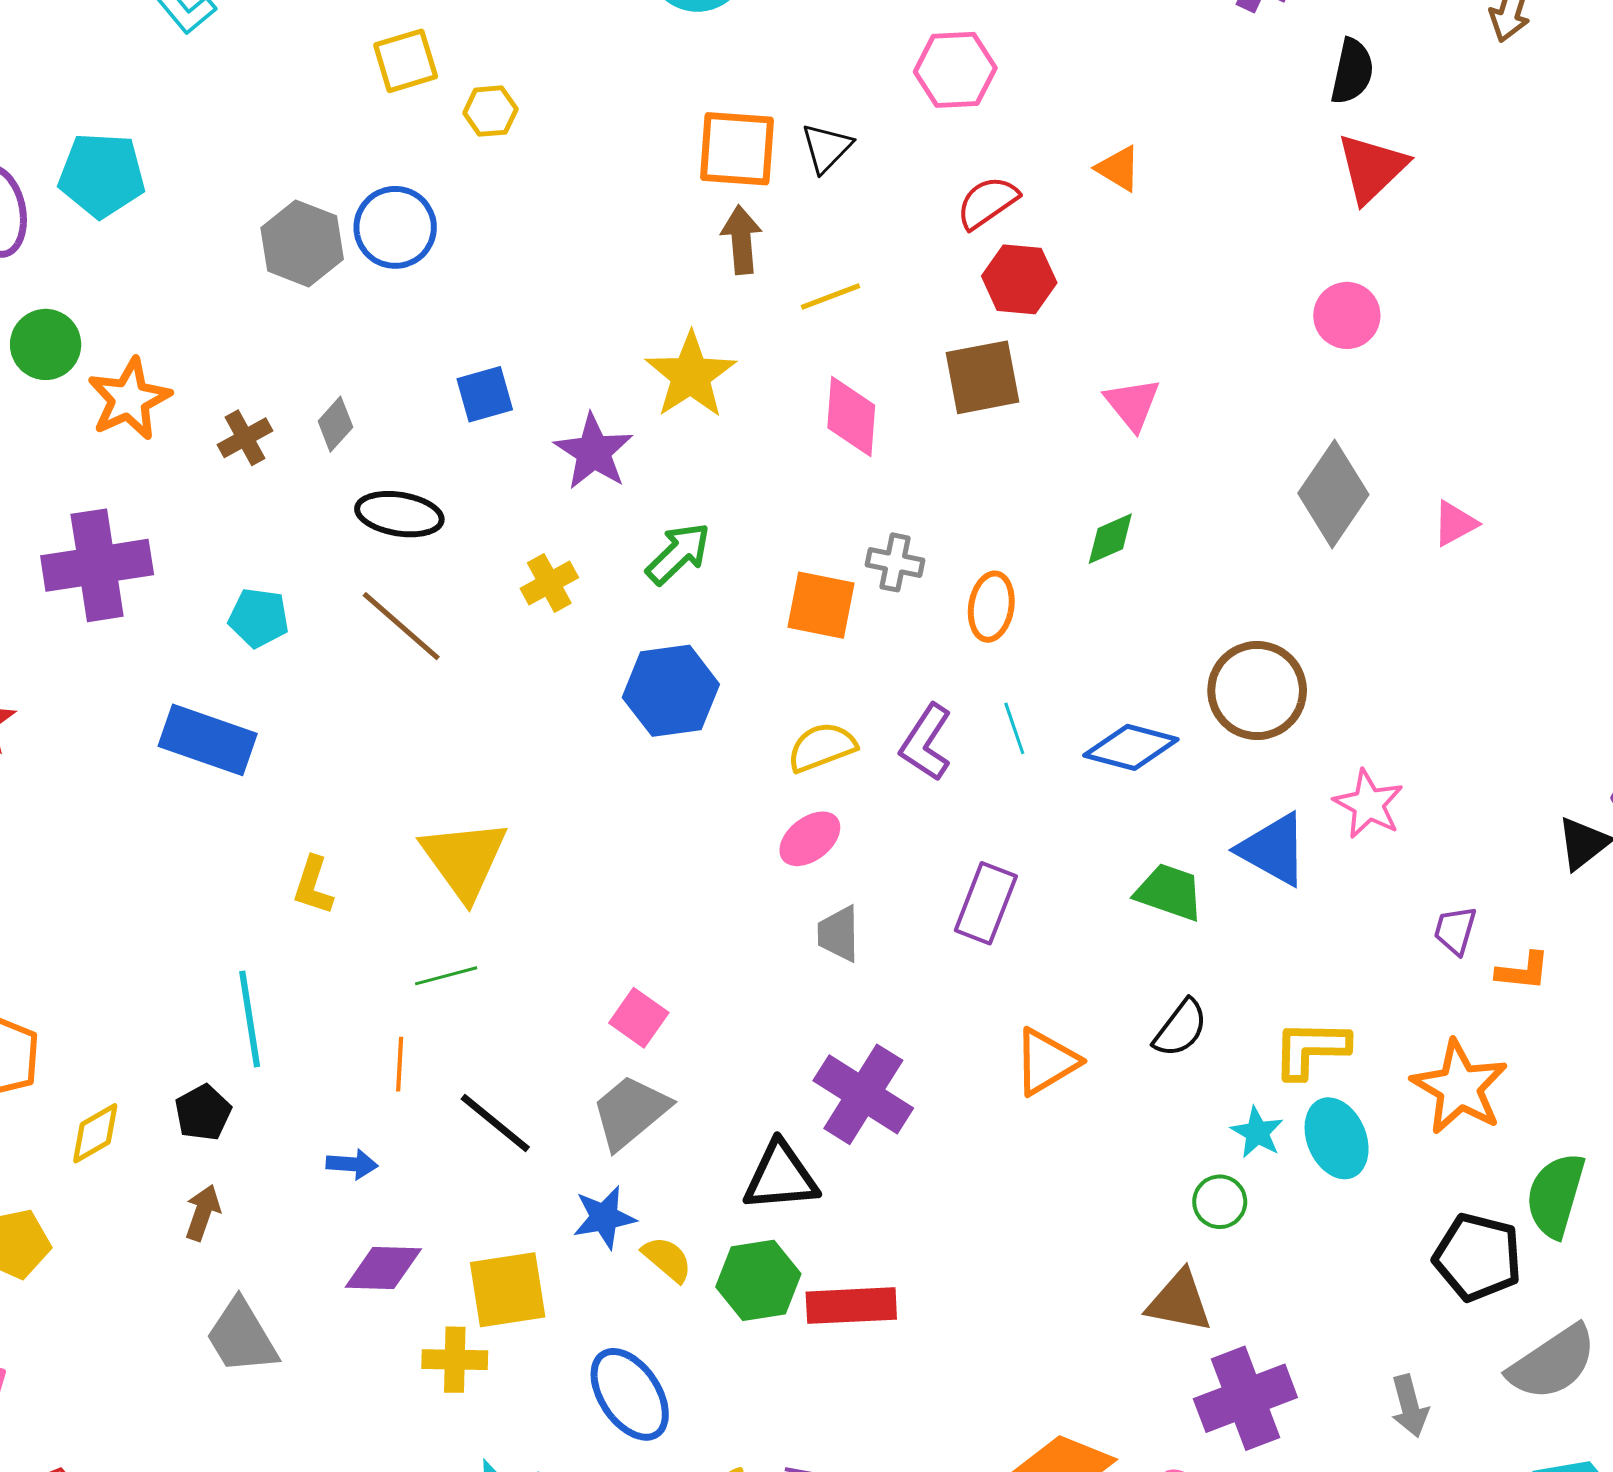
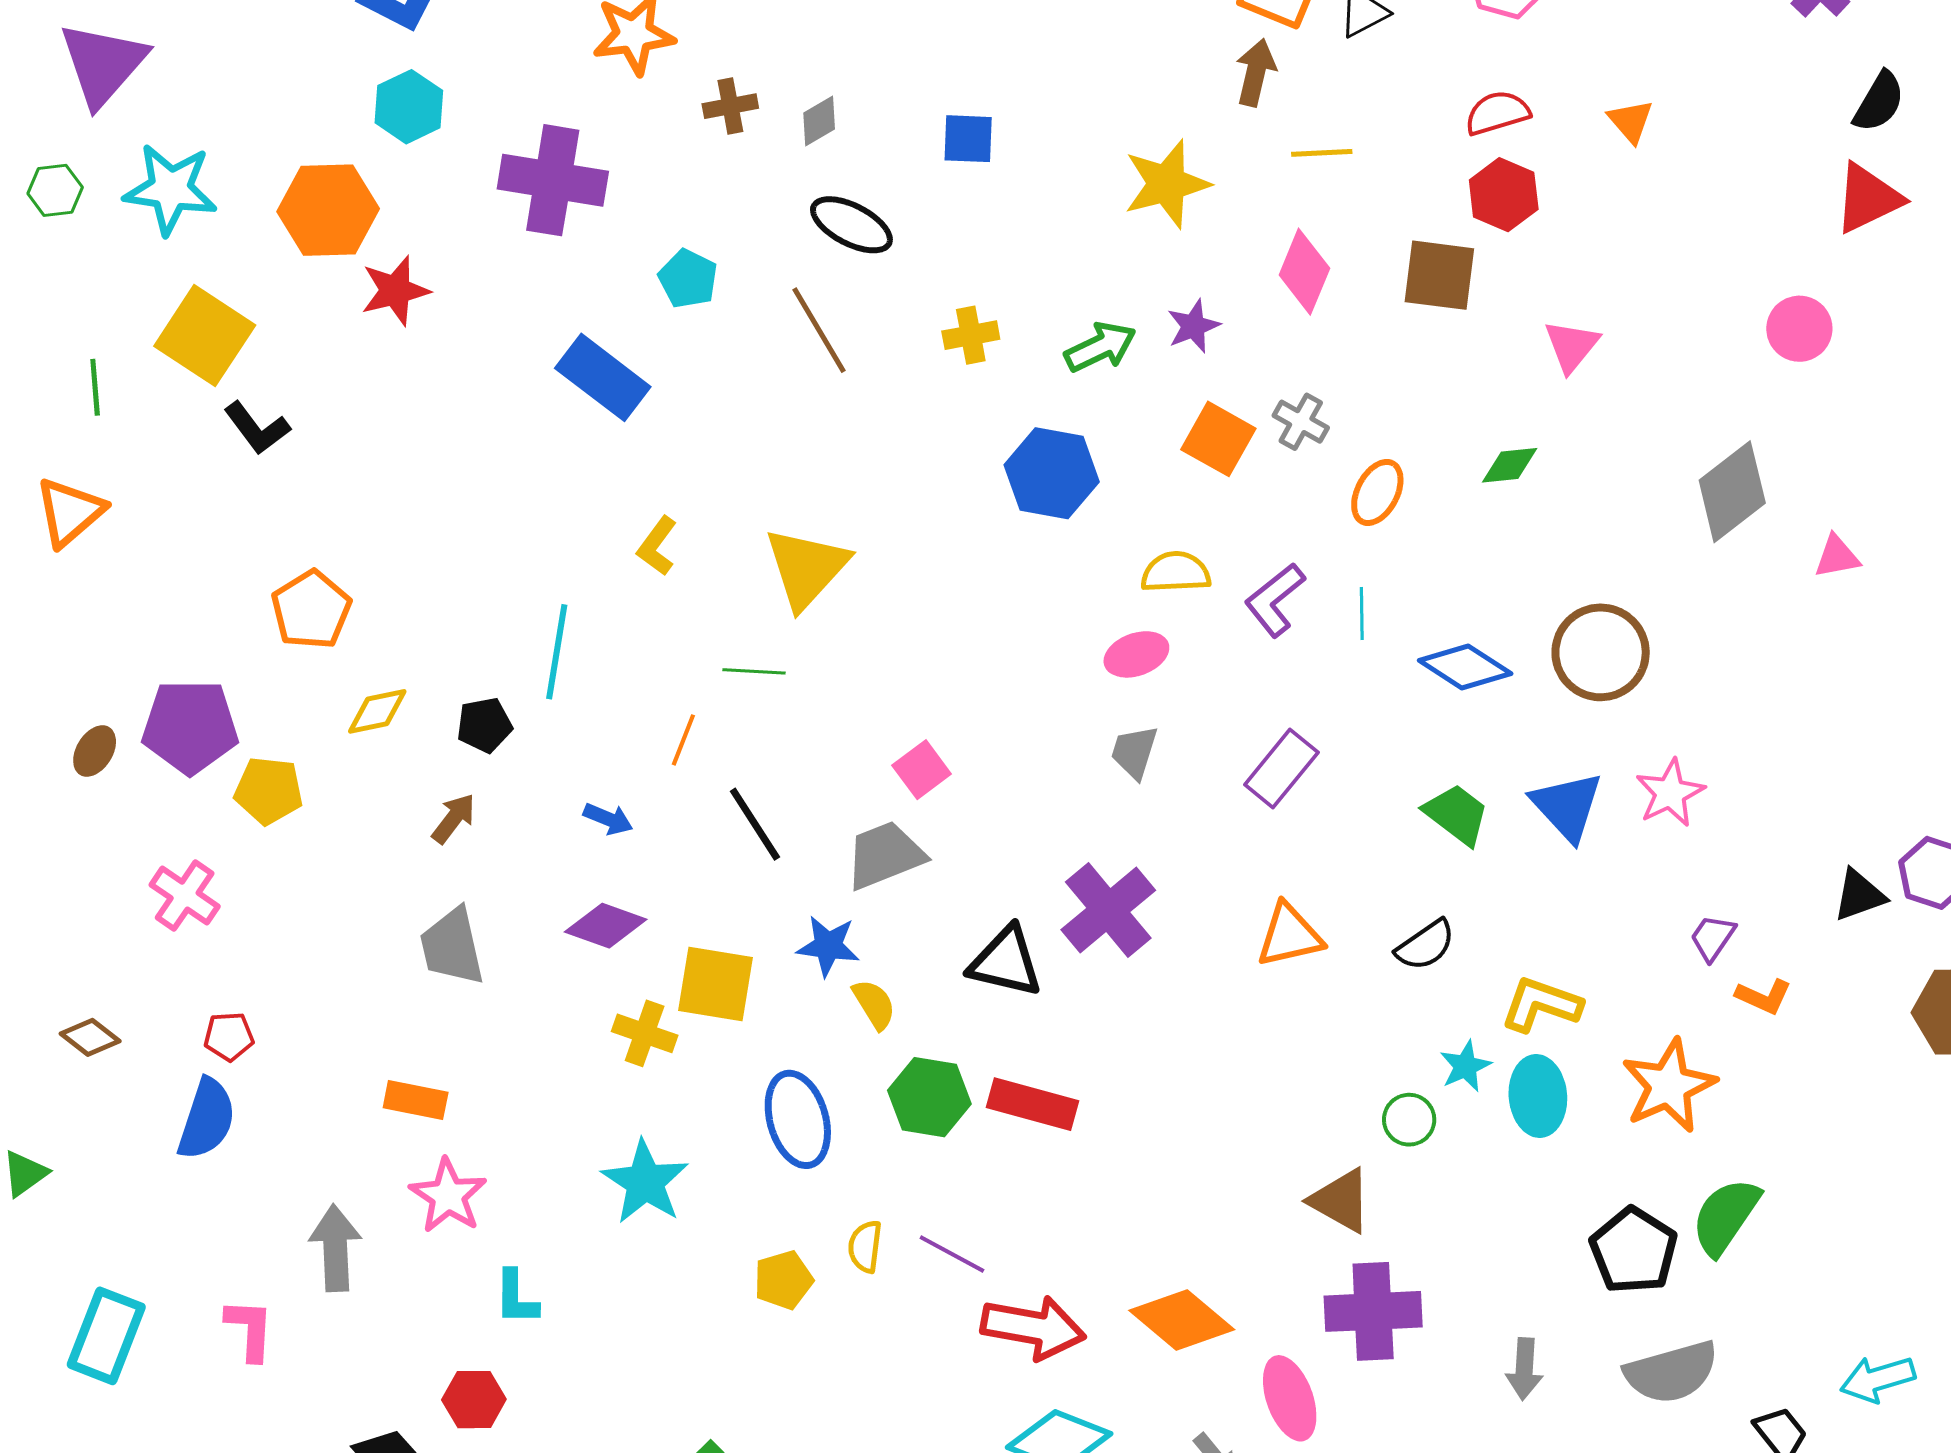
purple star: (594, 452) -> (1193, 326), moved, size x0.7
green hexagon: (758, 1280) -> (929, 1097), moved

